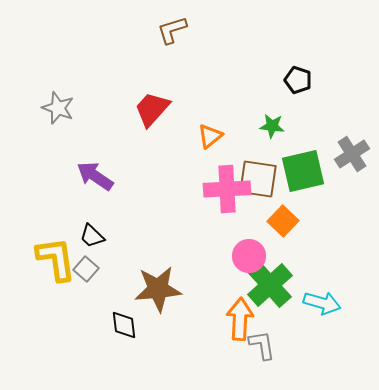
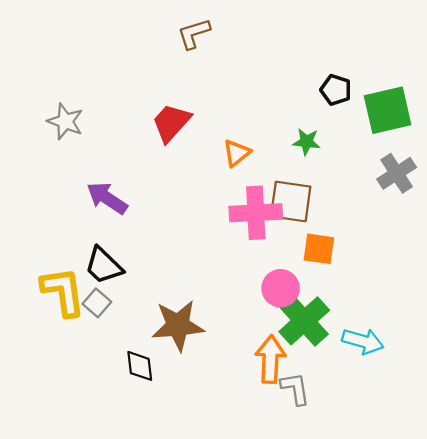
green square: (303, 171) -> (388, 110), moved
orange square: (283, 221) -> (319, 249), turned -36
black trapezoid: (92, 236) -> (104, 266), size x1.4

